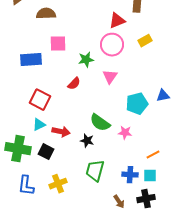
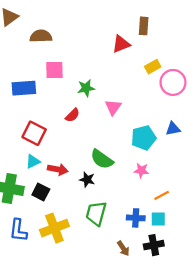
pink circle: (112, 45) -> (173, 82), moved
pink star: (125, 133) -> (141, 171), moved
yellow cross: (58, 184) -> (54, 228), size x1.4

